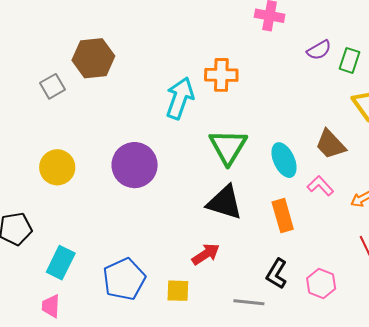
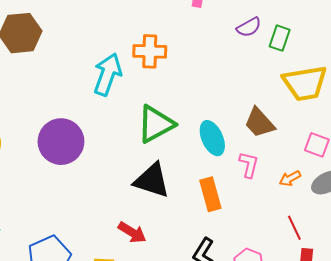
green triangle: (228, 147) -> (156, 124), turned 30
pink L-shape: (320, 186) -> (249, 165), turned 56
red arrow: (206, 254) -> (132, 232), turned 64

